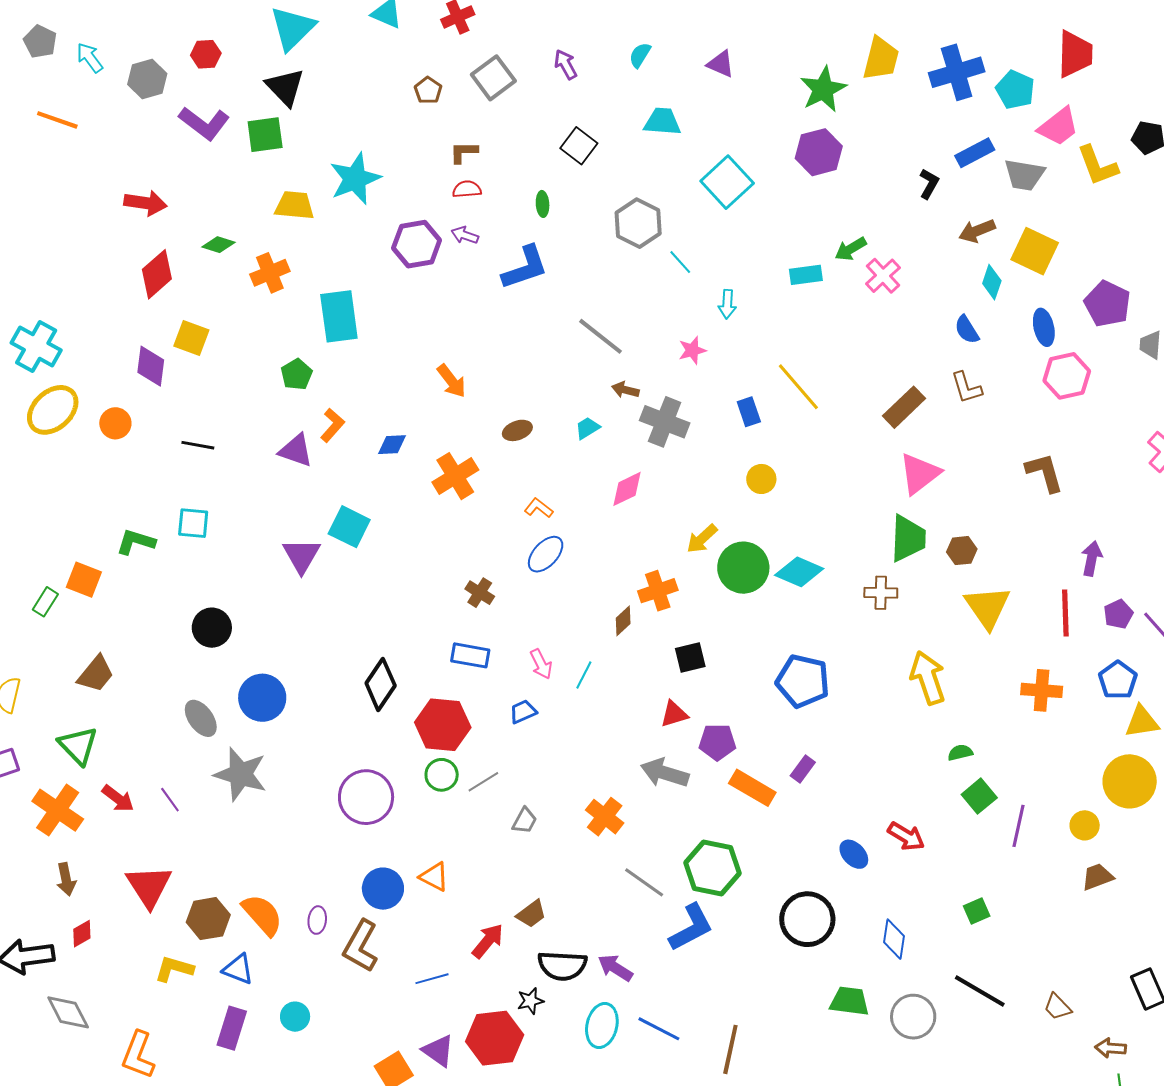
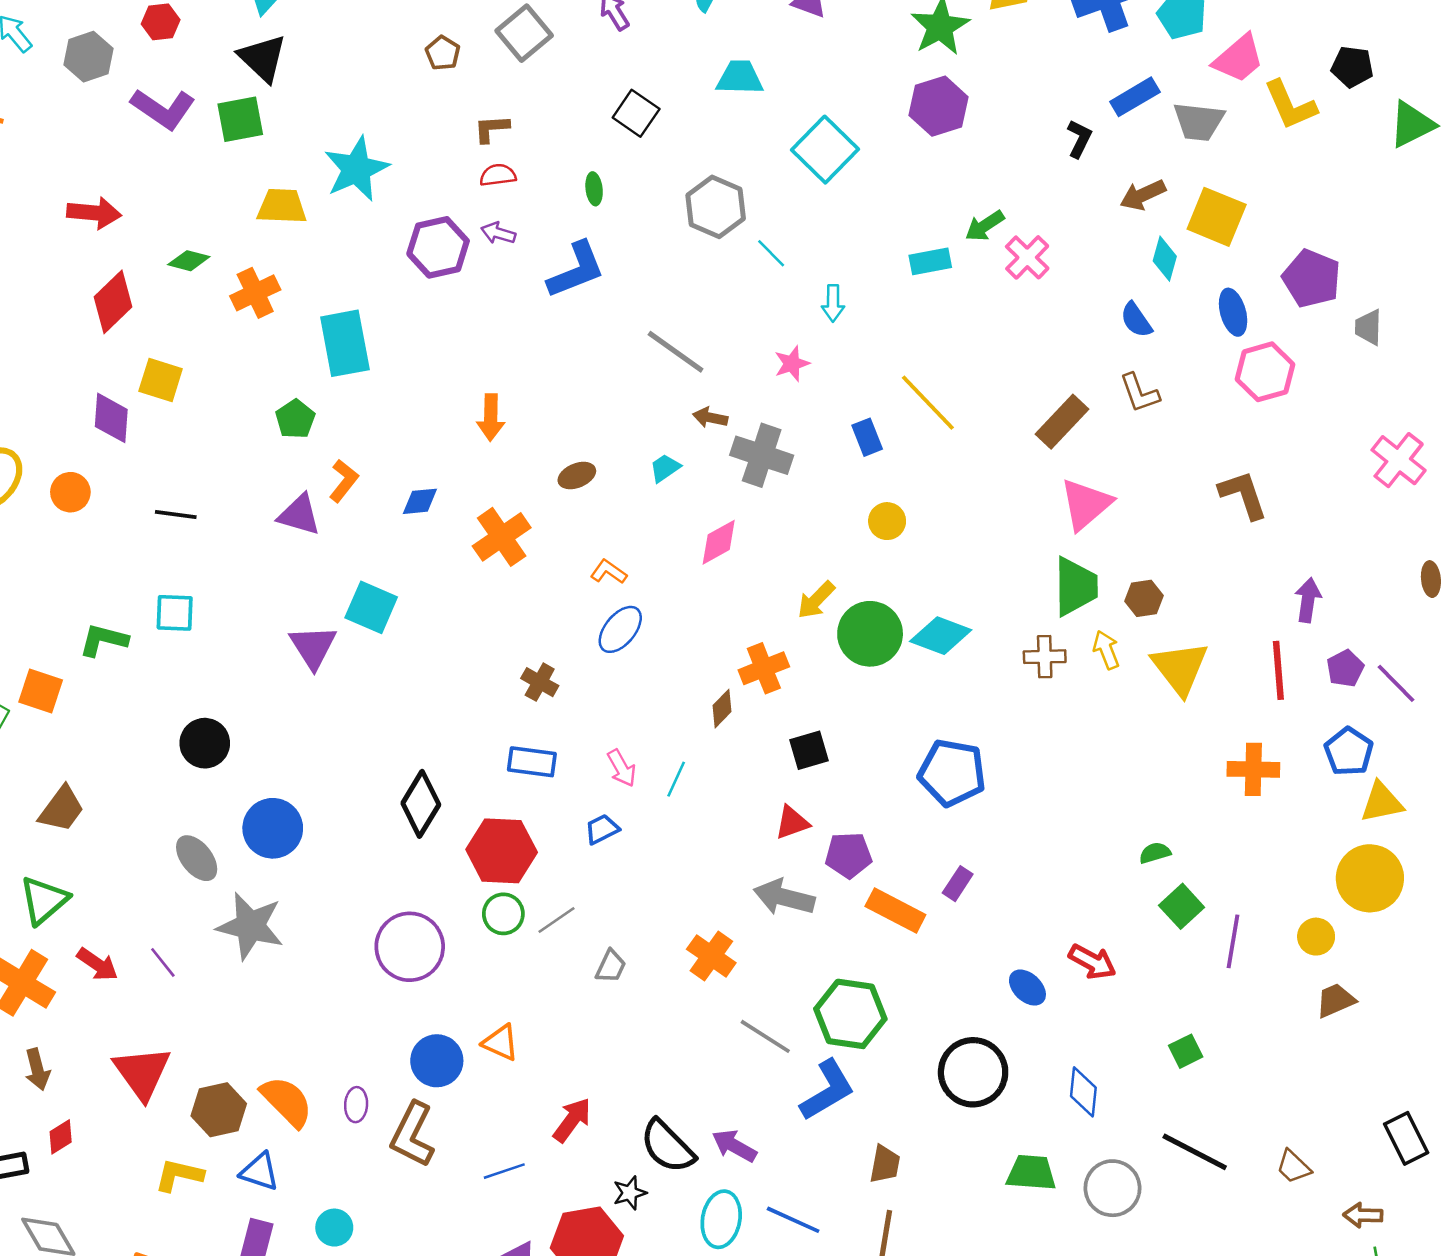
orange arrow: (451, 381) -> (491, 417), turned 42
yellow arrow: (928, 678) -> (1106, 650), moved, size x0.6
green triangle: (78, 746) -> (44, 900), turned 36
brown trapezoid: (531, 914) -> (885, 1164), moved, turned -40
black semicircle: (562, 966) -> (667, 1146), turned 45

